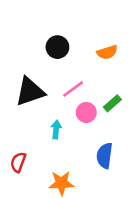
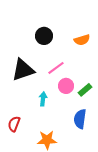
green rectangle: (112, 103) -> (85, 90), moved

